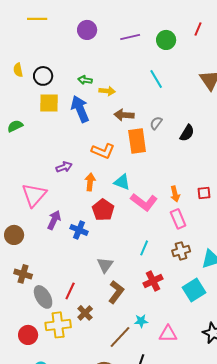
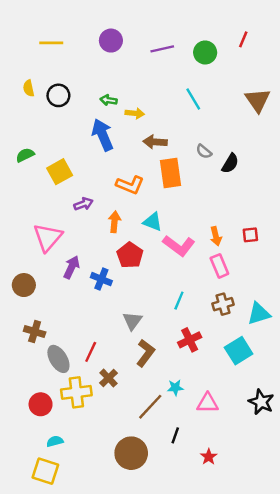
yellow line: (37, 19) -> (51, 43), moved
yellow square: (49, 103) -> (60, 172), moved, turned -30
gray semicircle: (156, 123) -> (204, 151), moved, turned -88

